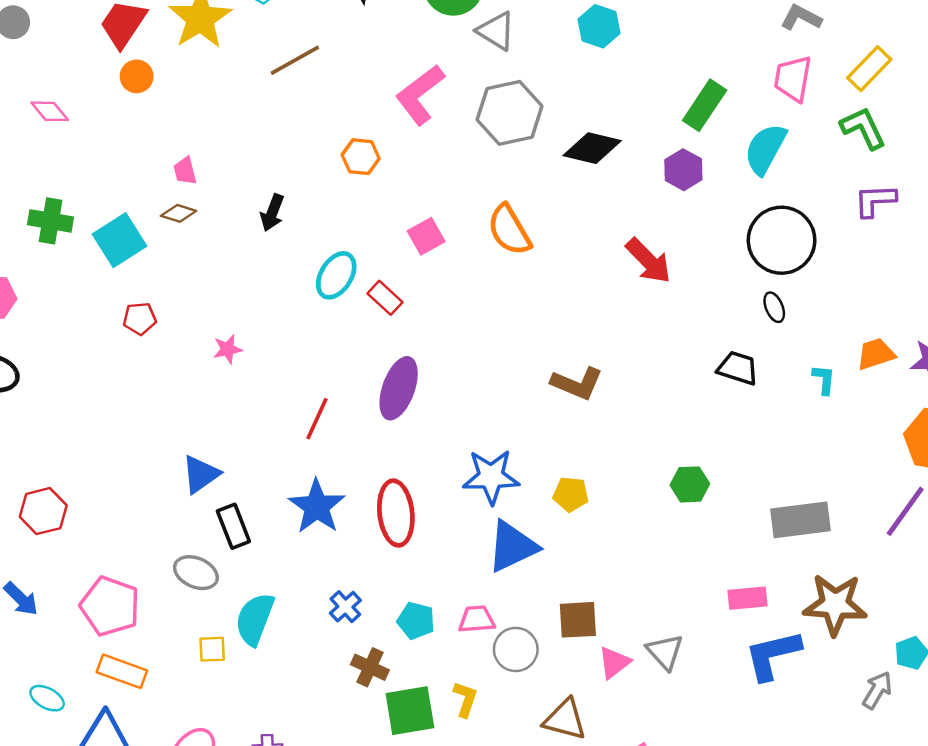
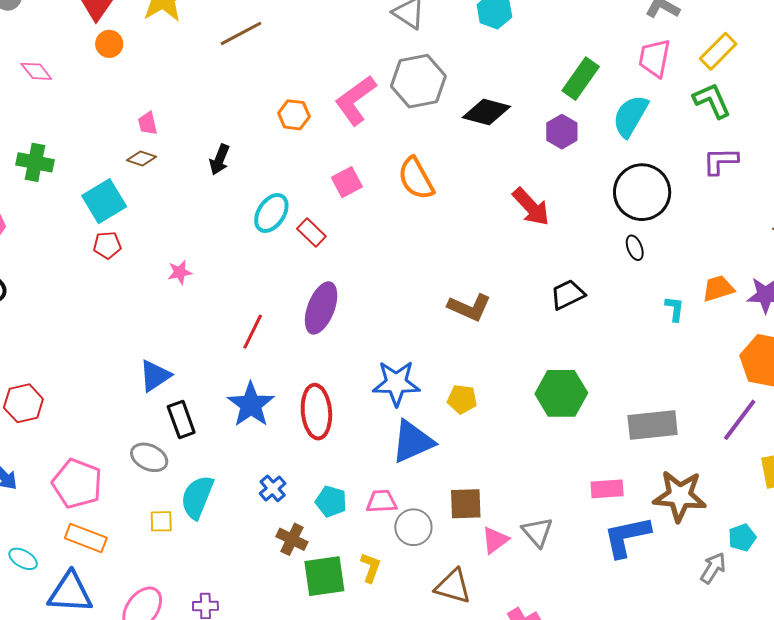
pink L-shape: (420, 95) -> (355, 100), moved
cyan square: (120, 240) -> (104, 201), moved
black trapezoid: (738, 368) -> (568, 295), moved, turned -45
green hexagon: (690, 484) -> (561, 393), size x1.6

